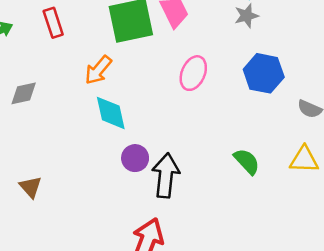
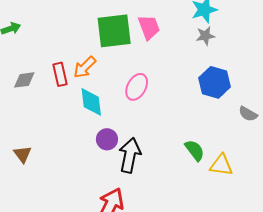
red rectangle: (53, 23) -> (60, 74), moved
pink ellipse: (193, 73) -> (137, 87), moved
yellow triangle: (304, 160) -> (221, 165), moved

